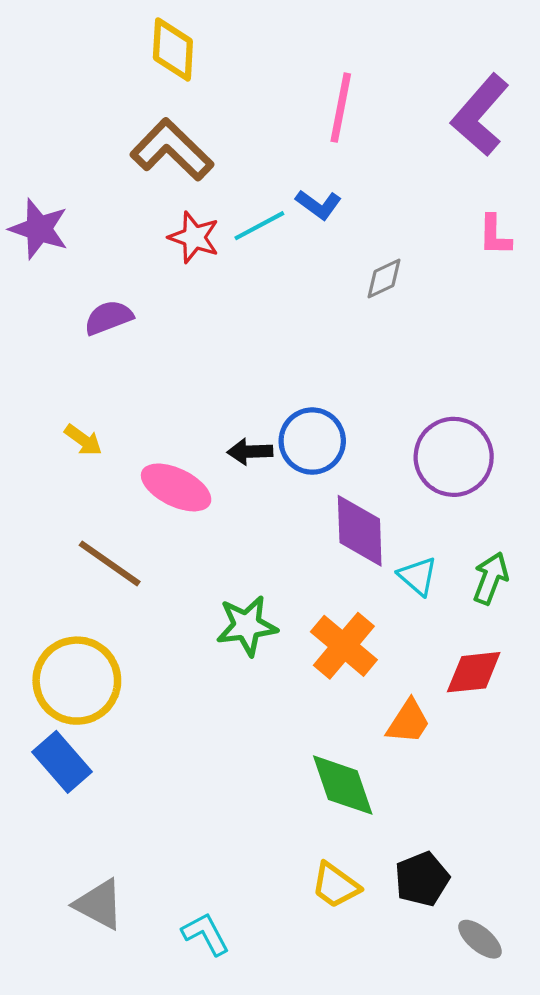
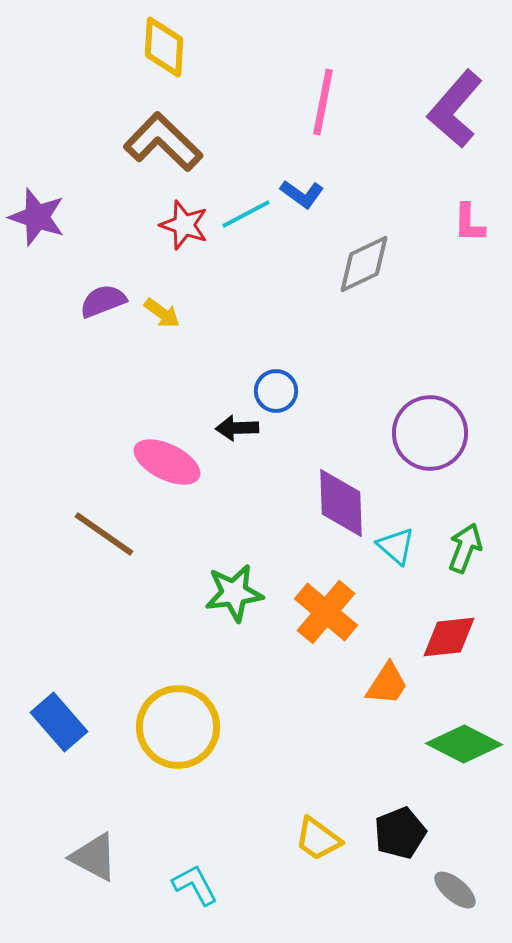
gray diamond: (384, 279) -> (364, 264), size x1.5
yellow arrow: (83, 440) -> (162, 313), moved
blue circle: (312, 441) -> (276, 391), moved, size x0.7
yellow circle: (77, 681) -> (178, 727), moved
green diamond: (343, 785) -> (464, 744), moved, turned -44

